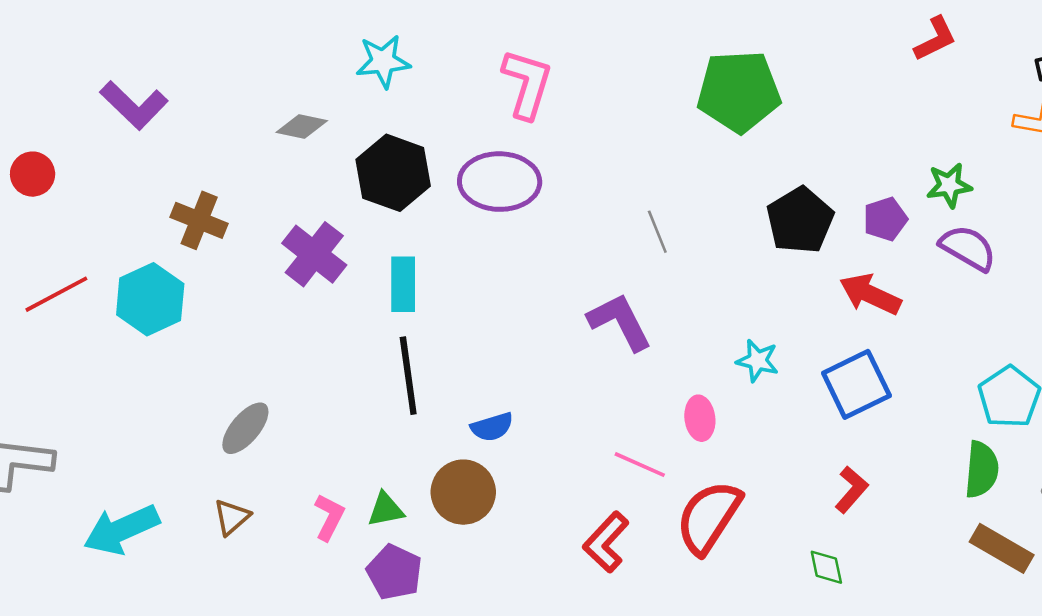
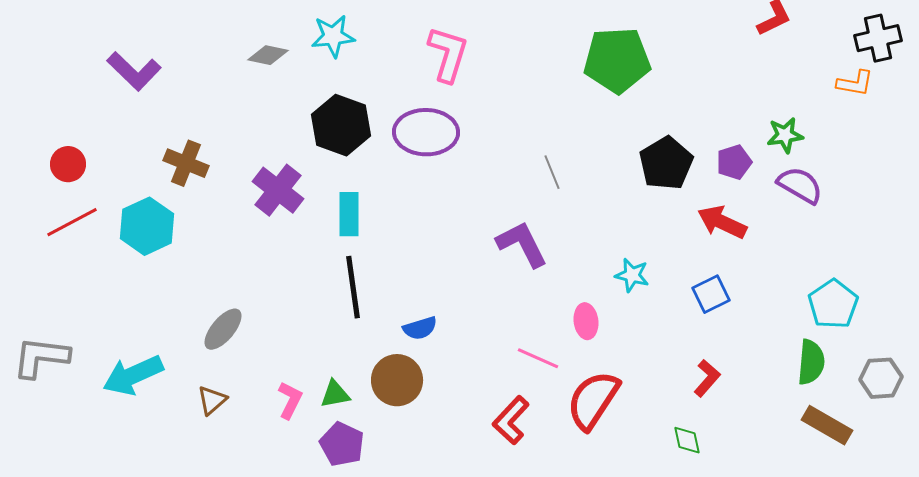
gray diamond: (302, 126) -> (268, 55), moved
red circle: (33, 174) -> (68, 164), moved
blue square: (856, 384) -> (711, 294), size x0.7
cyan arrow: (121, 530) -> (133, 375), moved

